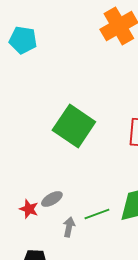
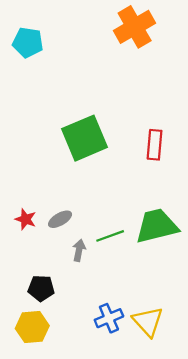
green square: (74, 126) -> (84, 138), turned 33
red star: (29, 209) -> (26, 219), moved

